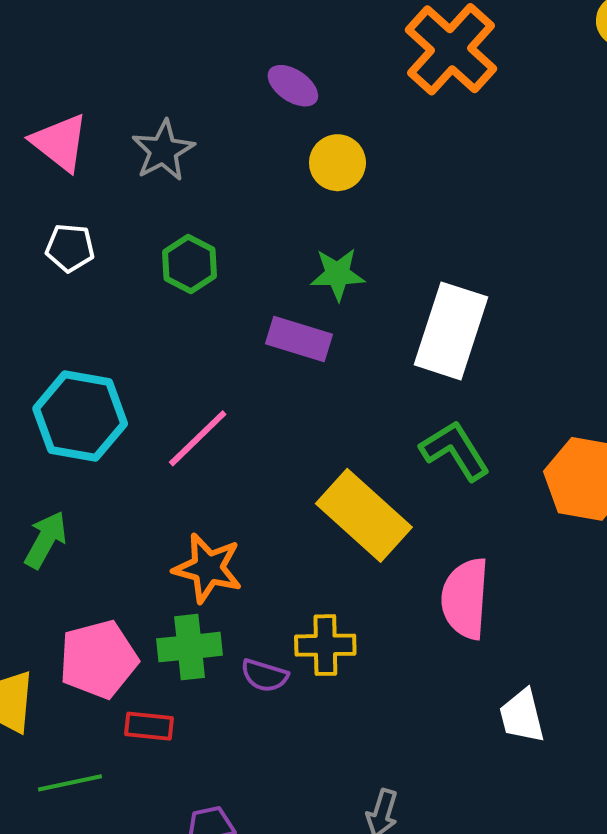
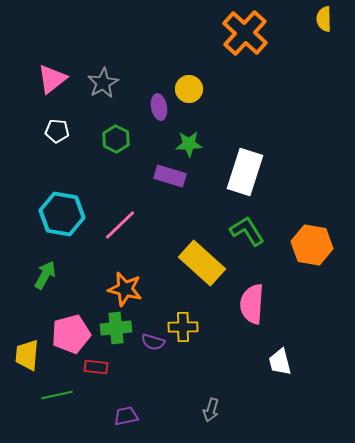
purple ellipse: (293, 86) -> (159, 107), moved, turned 45
pink triangle: (60, 142) -> (52, 79), turned 44

